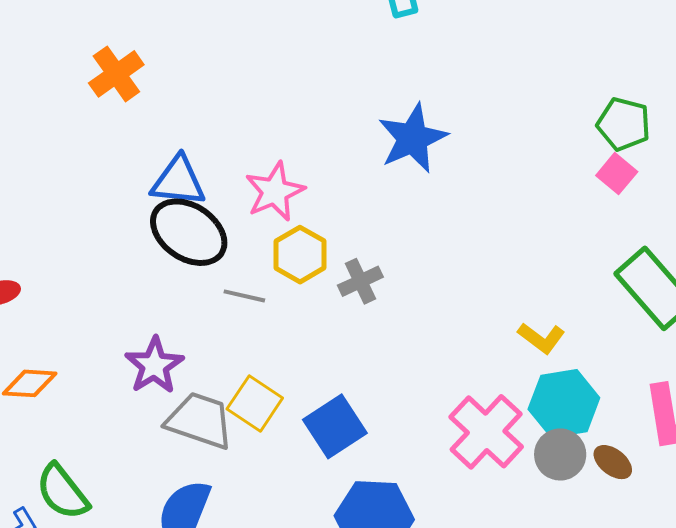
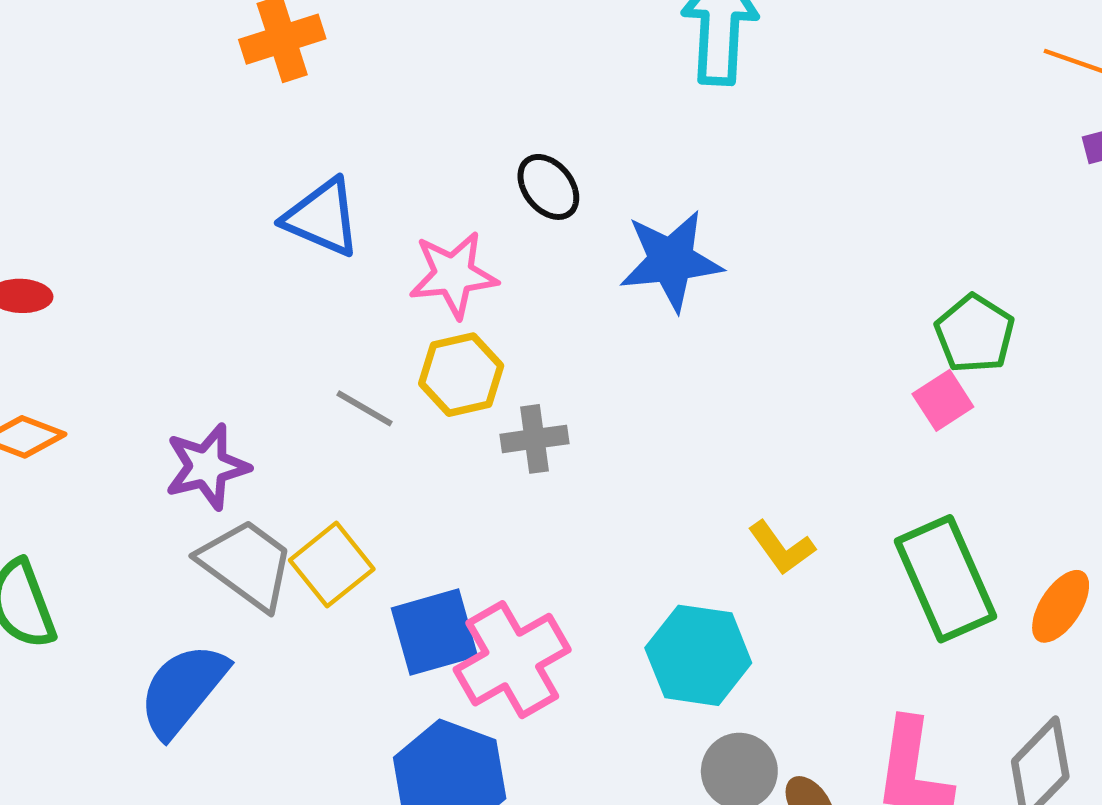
black ellipse: (189, 232) -> (548, 187), moved, size x0.6
yellow L-shape: (541, 338) -> (782, 548), moved
cyan hexagon: (564, 403) -> (698, 655), moved
pink cross: (486, 432) -> (512, 660), moved

